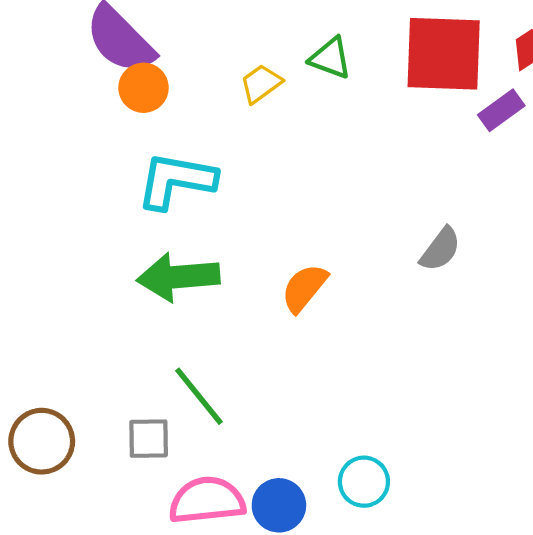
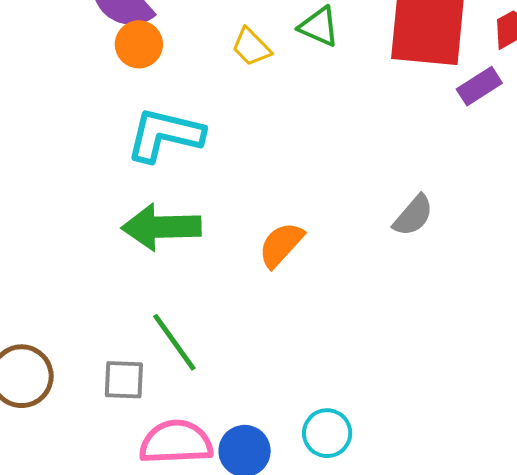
yellow trapezoid: (261, 84) -> (251, 47), turned -102

